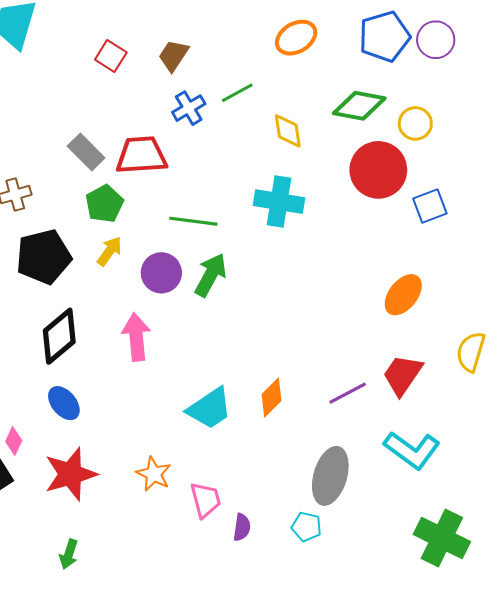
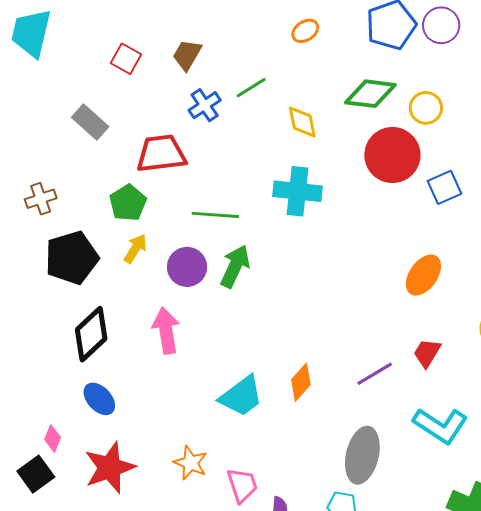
orange ellipse: (296, 38) -> (305, 31), size x0.7
gray rectangle: (86, 152) -> (90, 122), moved
red trapezoid: (402, 375) -> (427, 353), size x0.7

